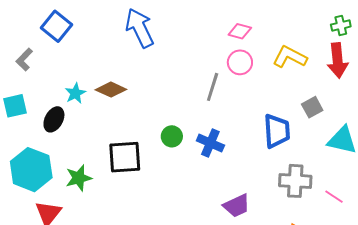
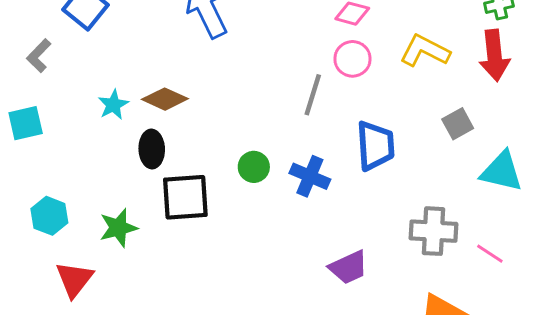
black ellipse: (54, 119) -> (152, 149), moved, turned -30
blue trapezoid: (277, 131) -> (375, 146), moved
cyan hexagon: (31, 170) -> (49, 216), size x0.6

